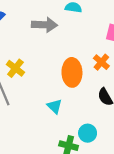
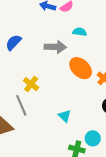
orange ellipse: (72, 72) -> (81, 68), moved, turned -45

